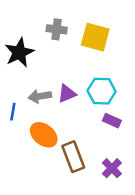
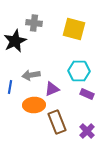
gray cross: (57, 29) -> (34, 23), moved
purple triangle: (67, 94) -> (52, 89), moved
orange ellipse: (44, 135) -> (34, 105), turned -40

